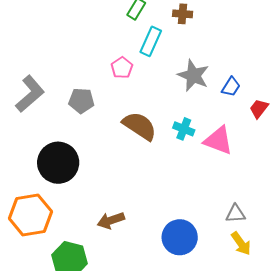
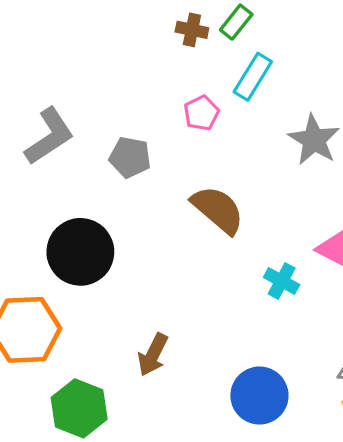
brown cross: (183, 14) -> (192, 30), moved
cyan cross: (184, 129) -> (282, 281), moved
brown arrow: (111, 220) -> (153, 355), turned -52

